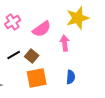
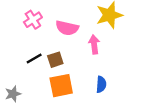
pink semicircle: (42, 29) -> (67, 28), turned 48
brown square: (32, 56) -> (55, 60), turned 32

